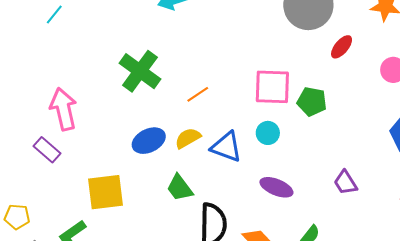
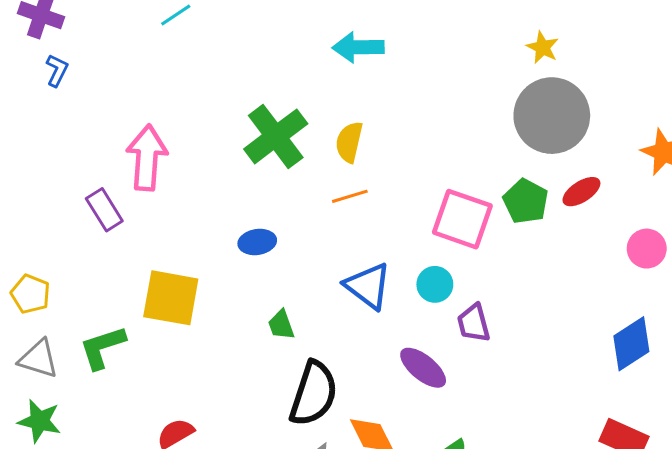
green pentagon: (312, 102) -> (526, 201), moved
yellow semicircle: (188, 138) -> (349, 142), moved, turned -64
blue ellipse: (149, 141) -> (257, 242), size x0.7
purple trapezoid: (345, 183) -> (474, 323), moved
green trapezoid: (180, 188) -> (281, 325), size x0.7

